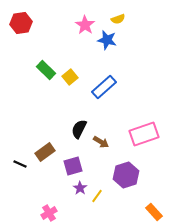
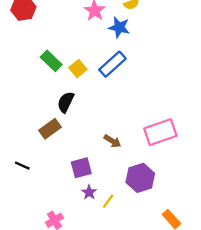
blue rectangle: (104, 87) -> (112, 64), moved
black semicircle: (79, 129) -> (66, 102), moved
brown rectangle: (45, 152) -> (50, 129), moved

